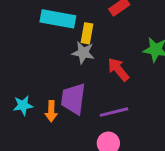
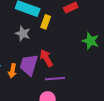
gray star: (83, 53) -> (23, 33), moved
red arrow: (118, 69) -> (46, 58), moved

